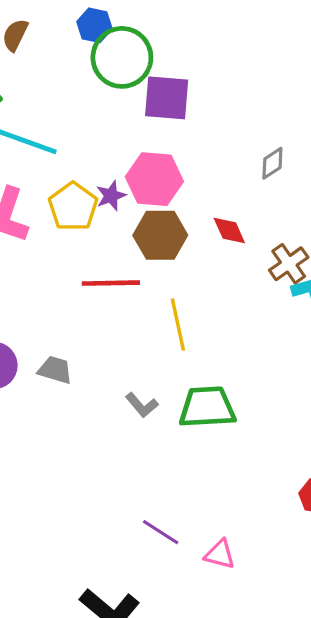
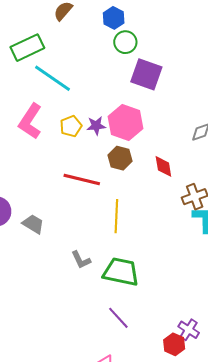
green circle: (122, 57) -> (125, 42), size x0.6
yellow pentagon: (73, 207) -> (71, 126), size x0.7
brown hexagon: (160, 235) -> (120, 158), size x0.7
purple line: (161, 532) -> (118, 318), moved

